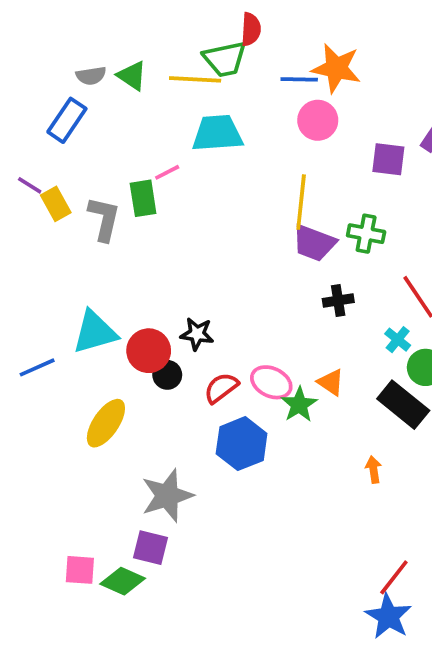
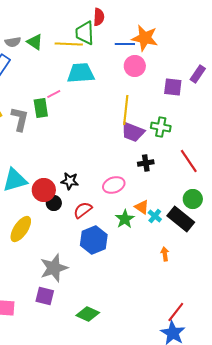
green trapezoid: (225, 59) -> (85, 33), turned 100
cyan cross: (398, 340) -> (155, 216), moved
pink ellipse: (271, 382) -> (114, 185), moved, turned -45
green diamond: (123, 581) -> (88, 314), moved

